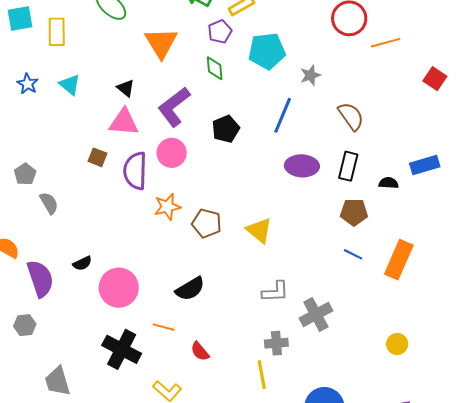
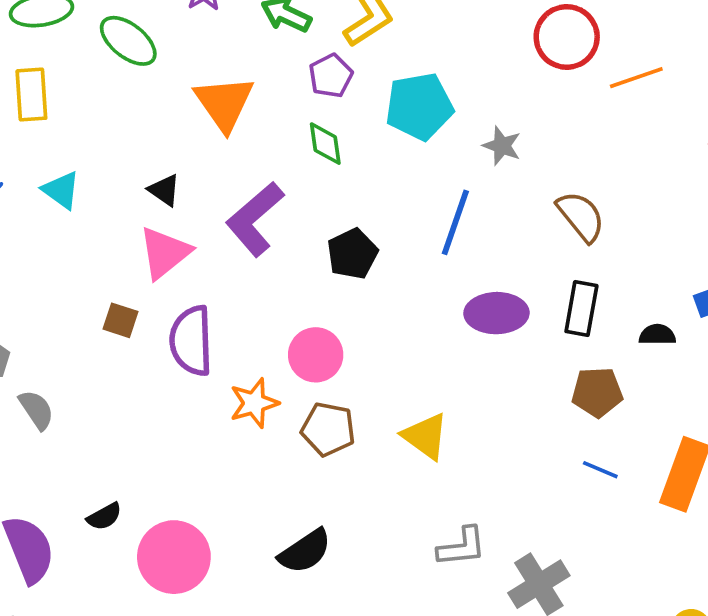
gray star: (310, 75) -> (502, 146), turned -30
pink triangle: (124, 122) -> (165, 253), turned -40
pink circle: (172, 153) -> (316, 355), moved

